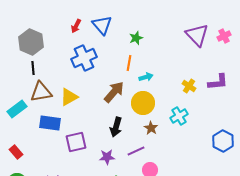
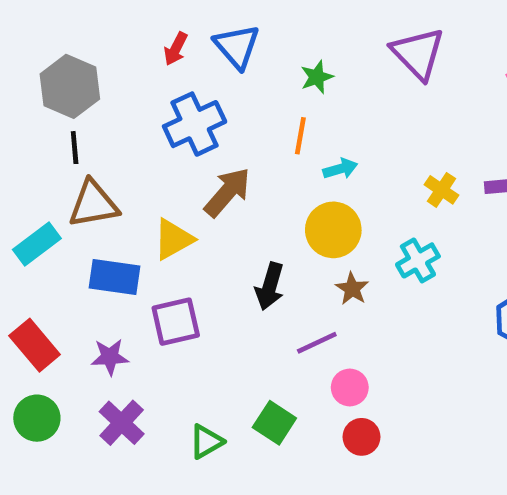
purple triangle: (197, 35) -> (418, 53), moved
brown arrow: (114, 92) -> (227, 192), moved
yellow triangle: (69, 97) -> (173, 239), moved
red rectangle: (16, 152) -> (35, 345), size x1.5
purple star: (107, 157) -> (110, 357), moved

